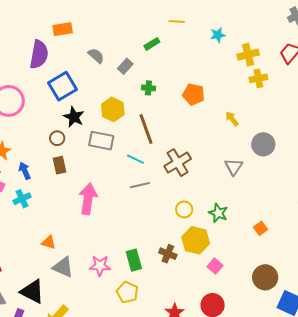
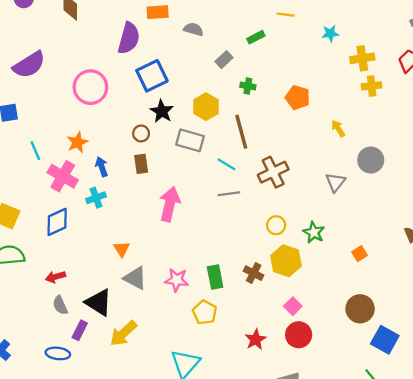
gray semicircle: (96, 56) -> (193, 29), moved, turned -30
orange triangle: (49, 242) -> (122, 249), turned 35
pink square: (215, 266) -> (293, 306), moved

